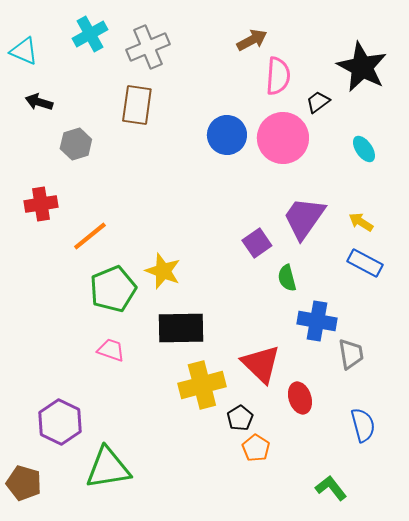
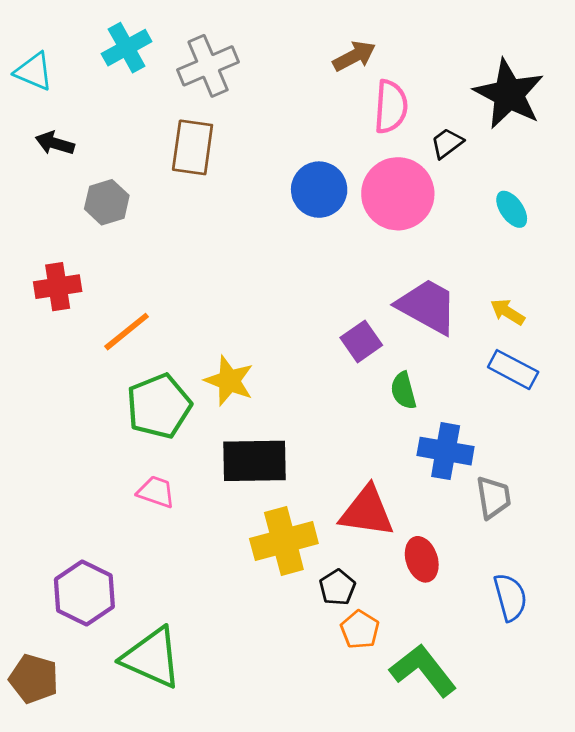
purple trapezoid: (304, 218) -> (427, 306), turned 84
red triangle: (261, 364) -> (367, 511), turned -36
green triangle: (108, 468) -> (152, 658), turned 33
green L-shape: (331, 488) -> (423, 670), moved, size x1.5

